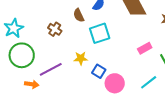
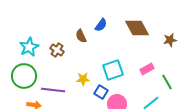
cyan star: (14, 28) -> (29, 47), moved
cyan square: (100, 33) -> (113, 70), moved
purple line: (51, 69) -> (53, 90), turned 35

